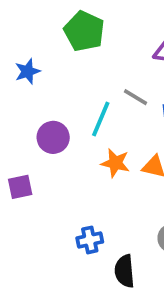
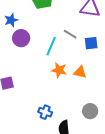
purple circle: (53, 137) -> (21, 38), moved
blue cross: (90, 240) -> (45, 112), turned 32

